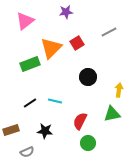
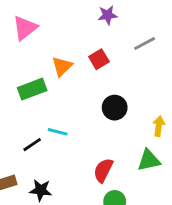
purple star: (66, 12) -> (108, 15), moved
orange triangle: (51, 48) -> (62, 66), size x0.7
cyan line: (55, 101) -> (58, 132), moved
black star: (45, 131) -> (41, 190), moved

